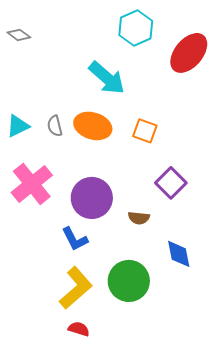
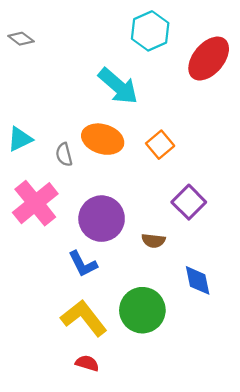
gray semicircle: (55, 126) -> (64, 155), moved
orange square: (145, 131) -> (160, 145), turned 30
yellow L-shape: (76, 288) -> (84, 318), turned -87

